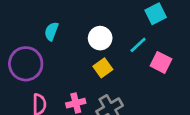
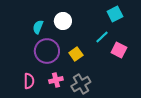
white circle: (100, 38) -> (63, 21), moved
purple circle: (26, 64) -> (47, 51), moved

